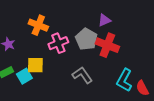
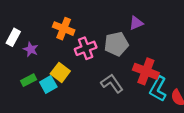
gray pentagon: (86, 39) -> (116, 44), turned 30
red cross: (107, 45) -> (146, 71), moved
yellow square: (35, 65) -> (60, 72), turned 36

